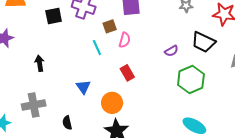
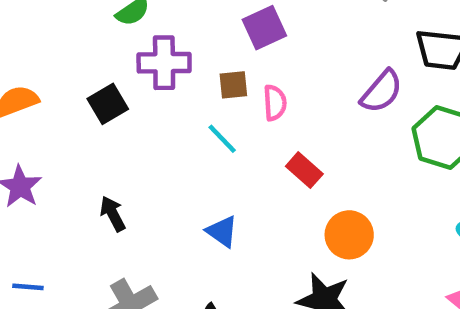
brown square: (110, 26) -> (233, 85), turned 32
purple semicircle: (171, 51) -> (381, 91), size x1.5
orange circle: (112, 103) -> (349, 235), moved

